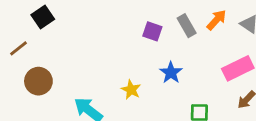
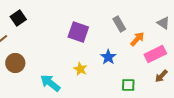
orange arrow: (216, 20) -> (137, 39), moved
purple square: (152, 31) -> (78, 32), moved, size x1.5

